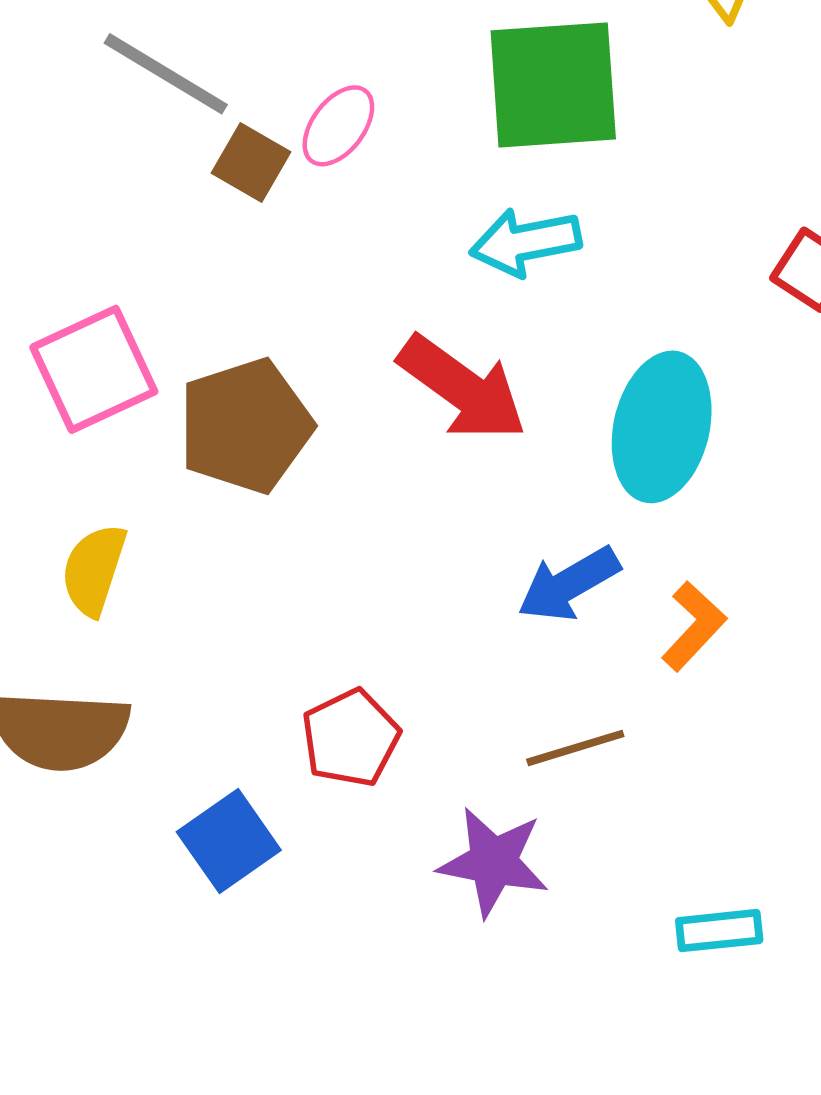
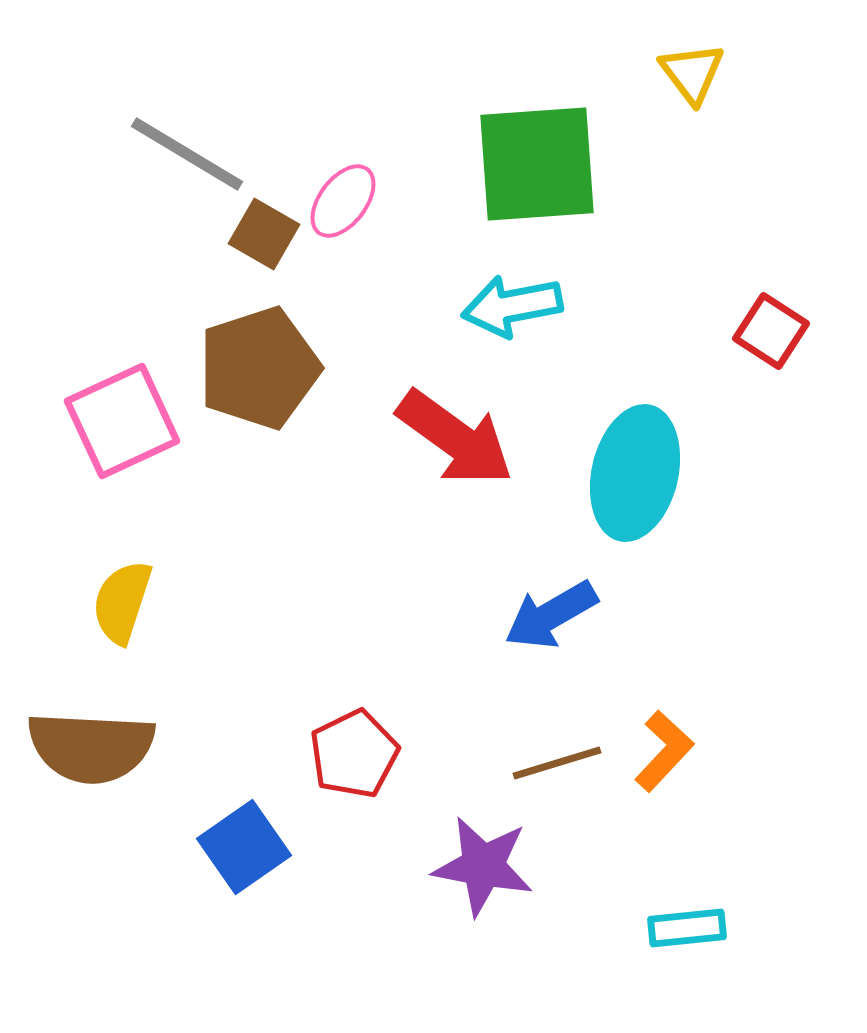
brown pentagon: (245, 426) -> (259, 368), moved
orange L-shape: (694, 626) -> (664, 751), moved

